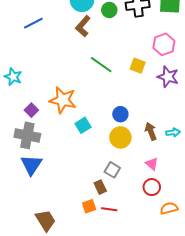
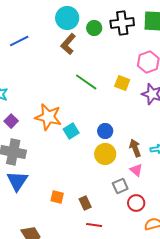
purple square: (31, 110) -> (11, 121), moved
cyan square: (83, 125) -> (71, 131), moved
pink triangle: (152, 164) -> (136, 170), moved
gray square: (112, 170) -> (120, 186), moved, turned 35
orange square: (89, 206) -> (57, 197), moved, turned 32

